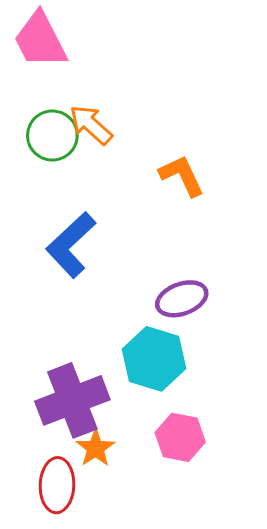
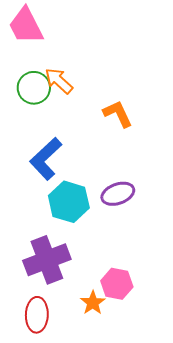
cyan hexagon: (154, 359) -> (69, 202), moved
orange star: (95, 448) -> (93, 303), moved

